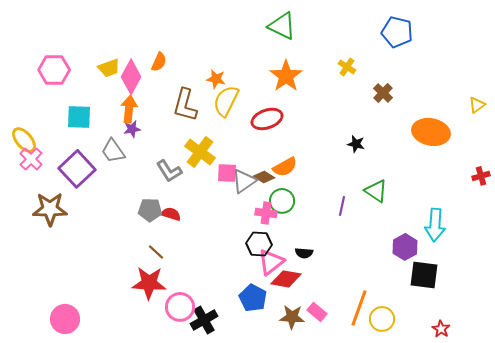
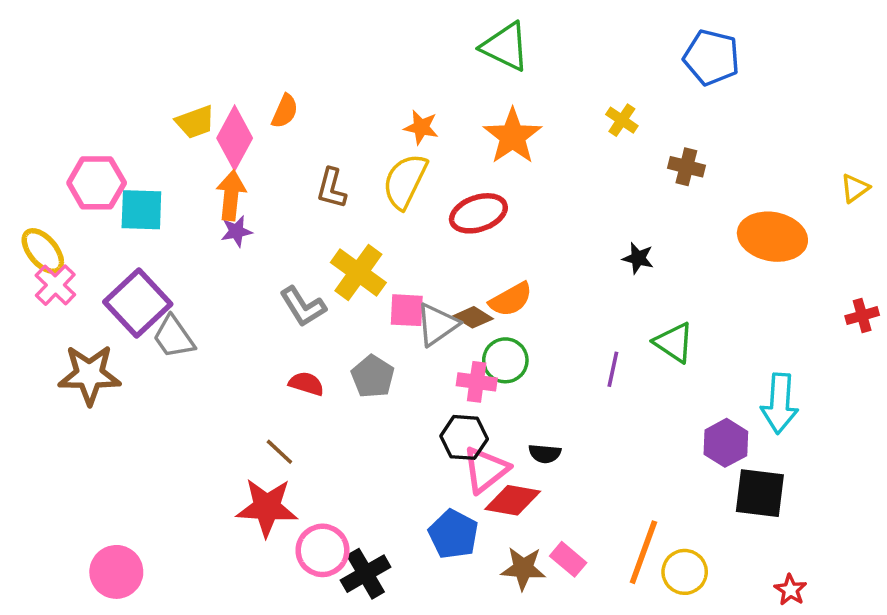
pink hexagon: (54, 70) -> (97, 183), moved
orange star: (216, 79) -> (421, 127), moved
brown cross: (383, 93) -> (686, 167), turned -30
brown L-shape: (185, 105) -> (331, 188), size x0.7
gray trapezoid: (113, 151) -> (174, 337), moved
gray pentagon: (150, 210) -> (373, 376), moved, turned 30

